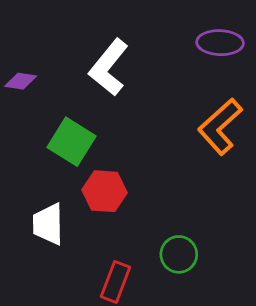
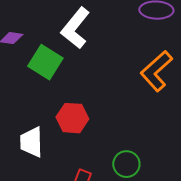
green square: (72, 142) -> (45, 62), moved

